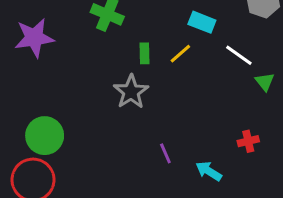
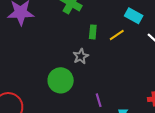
gray star: (131, 92) -> (81, 56), size x0.7
green circle: (45, 136) -> (61, 80), moved

